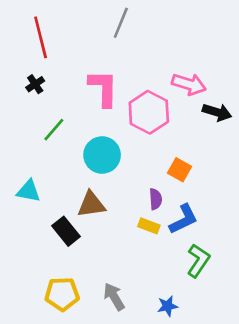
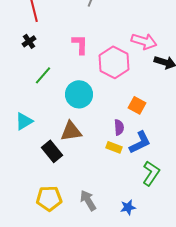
pink L-shape: (103, 88) -> (80, 44), size x0.7
cyan triangle: (29, 191) -> (24, 121), turned -42

